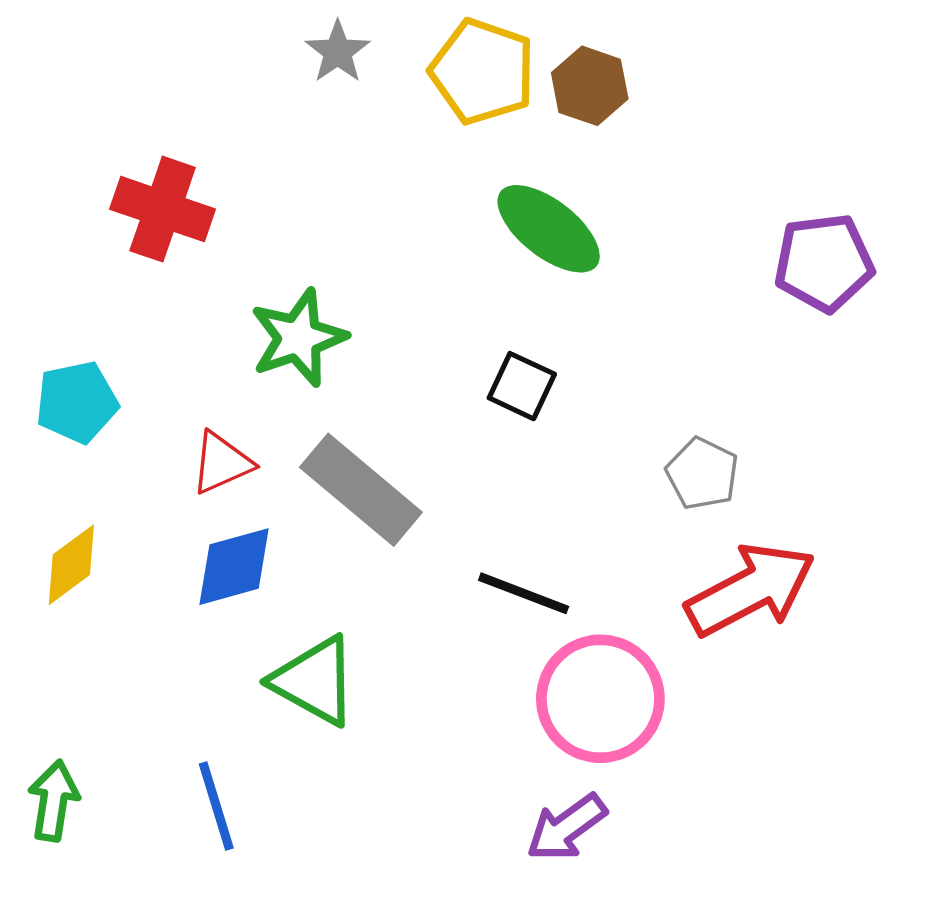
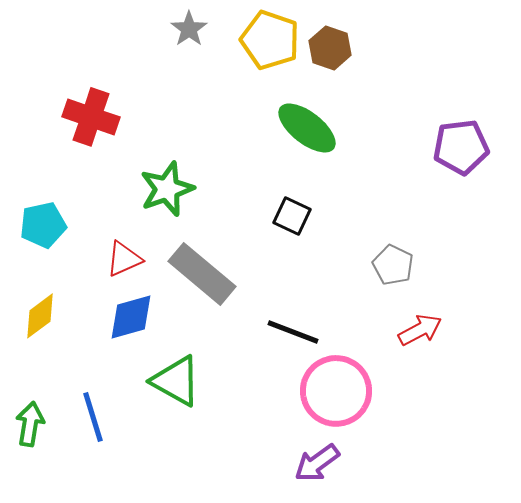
red arrow: (751, 590) -> (420, 330), size x0.6
green arrow: (54, 801) -> (30, 424), moved
blue line: (216, 806) -> (93, 417), moved

